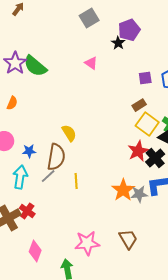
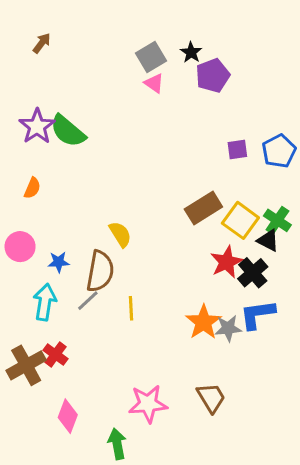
black star: (118, 43) -> (191, 52), moved
pink triangle: (91, 63) -> (154, 83), moved
brown rectangle: (139, 105) -> (203, 208), moved, size x1.6

